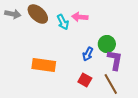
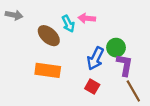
brown ellipse: (38, 14) -> (49, 36), moved
blue arrow: (88, 54) -> (95, 58), size x1.5
brown line: (111, 84) -> (133, 91), moved

